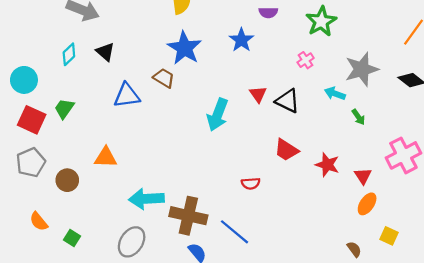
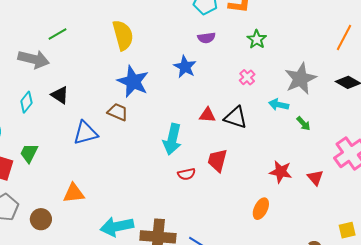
green star: (321, 21) -> (257, 39), size x0.7
red triangle: (258, 94) -> (207, 115), turned -42
red trapezoid: (286, 150) -> (217, 160), moved, turned 80
red semicircle: (251, 183) -> (186, 174), moved
orange ellipse: (367, 204) -> (261, 209), moved
yellow square: (389, 236) -> (347, 230), turned -30

